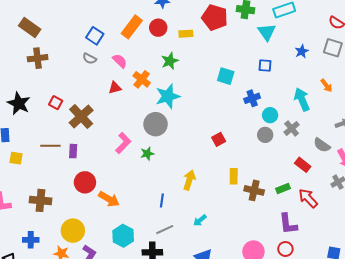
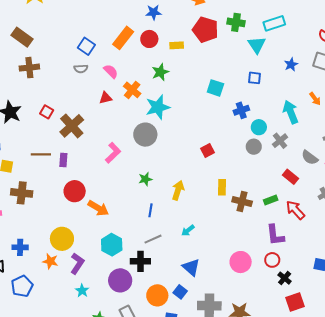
gray semicircle: (89, 59) -> (81, 69), turned -32
green star: (147, 154) -> (145, 179), moved
brown cross: (40, 200) -> (22, 193), moved

